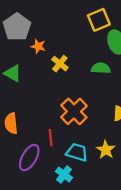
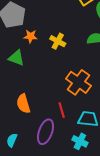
orange star: (38, 46) -> (30, 36), moved

